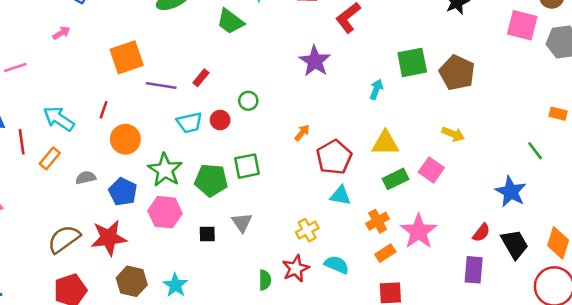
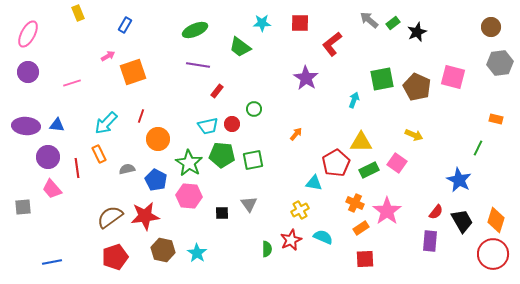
pink square: (522, 25) -> (453, 77), moved
orange square: (127, 57) -> (133, 72), moved
purple line: (161, 85) -> (198, 65), moved
cyan arrow: (59, 119) -> (106, 123), turned -80
red line: (22, 142) -> (77, 168), moved
green line: (535, 151) -> (478, 148), turned 63
red pentagon: (334, 157) -> (336, 163), moved
orange rectangle: (50, 158) -> (99, 154), turned -66
green pentagon: (211, 180) -> (222, 155), moved
cyan triangle: (340, 196) -> (314, 183), moved
orange cross: (378, 221) -> (355, 203), turned -36

